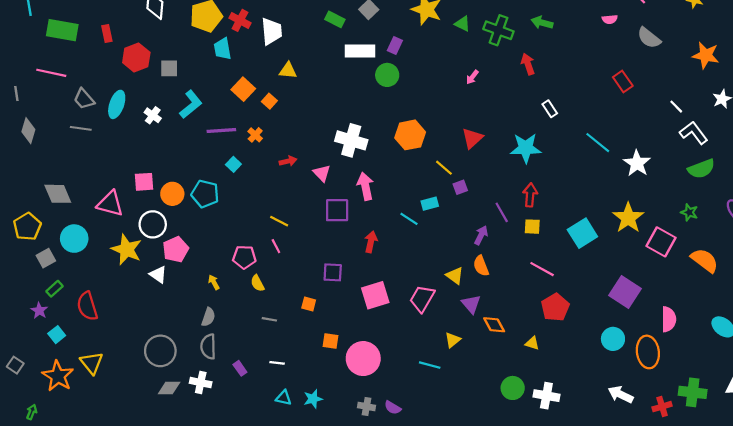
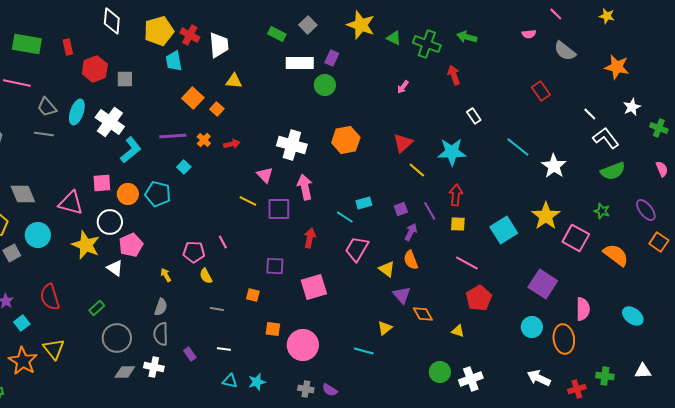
cyan L-shape: (191, 104) -> (131, 150), moved
white cross: (153, 115) -> (110, 122), size x1.8
red arrow: (288, 161) -> (232, 144), moved
yellow line: (444, 168) -> (417, 170), moved
purple square: (460, 187) -> (401, 209), moved
yellow line: (279, 221) -> (248, 201), moved
green rectangle: (55, 289) -> (97, 308), moved
pink trapezoid: (422, 299) -> (357, 249), moved
green cross: (693, 392) -> (605, 376), size x0.7
white cross: (546, 396) -> (471, 379), turned -30

